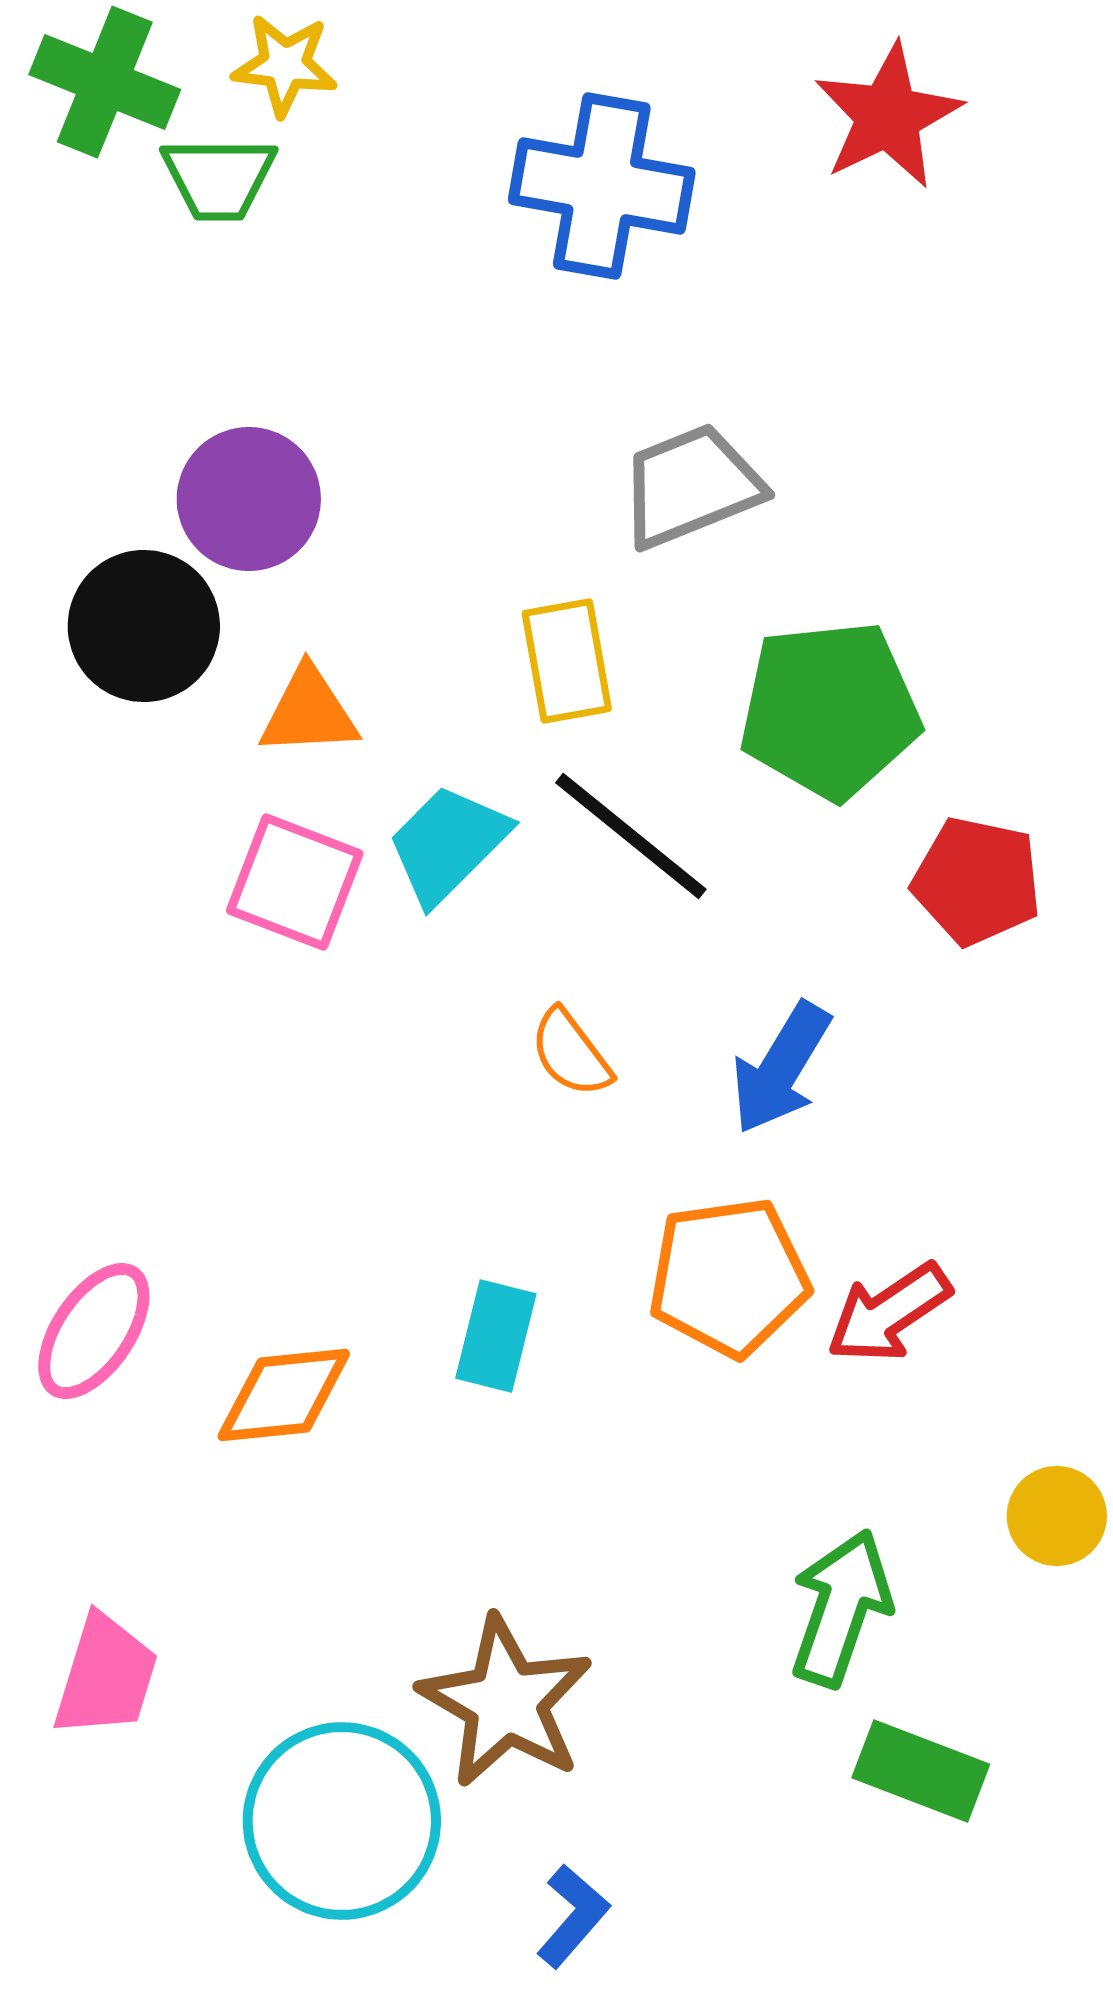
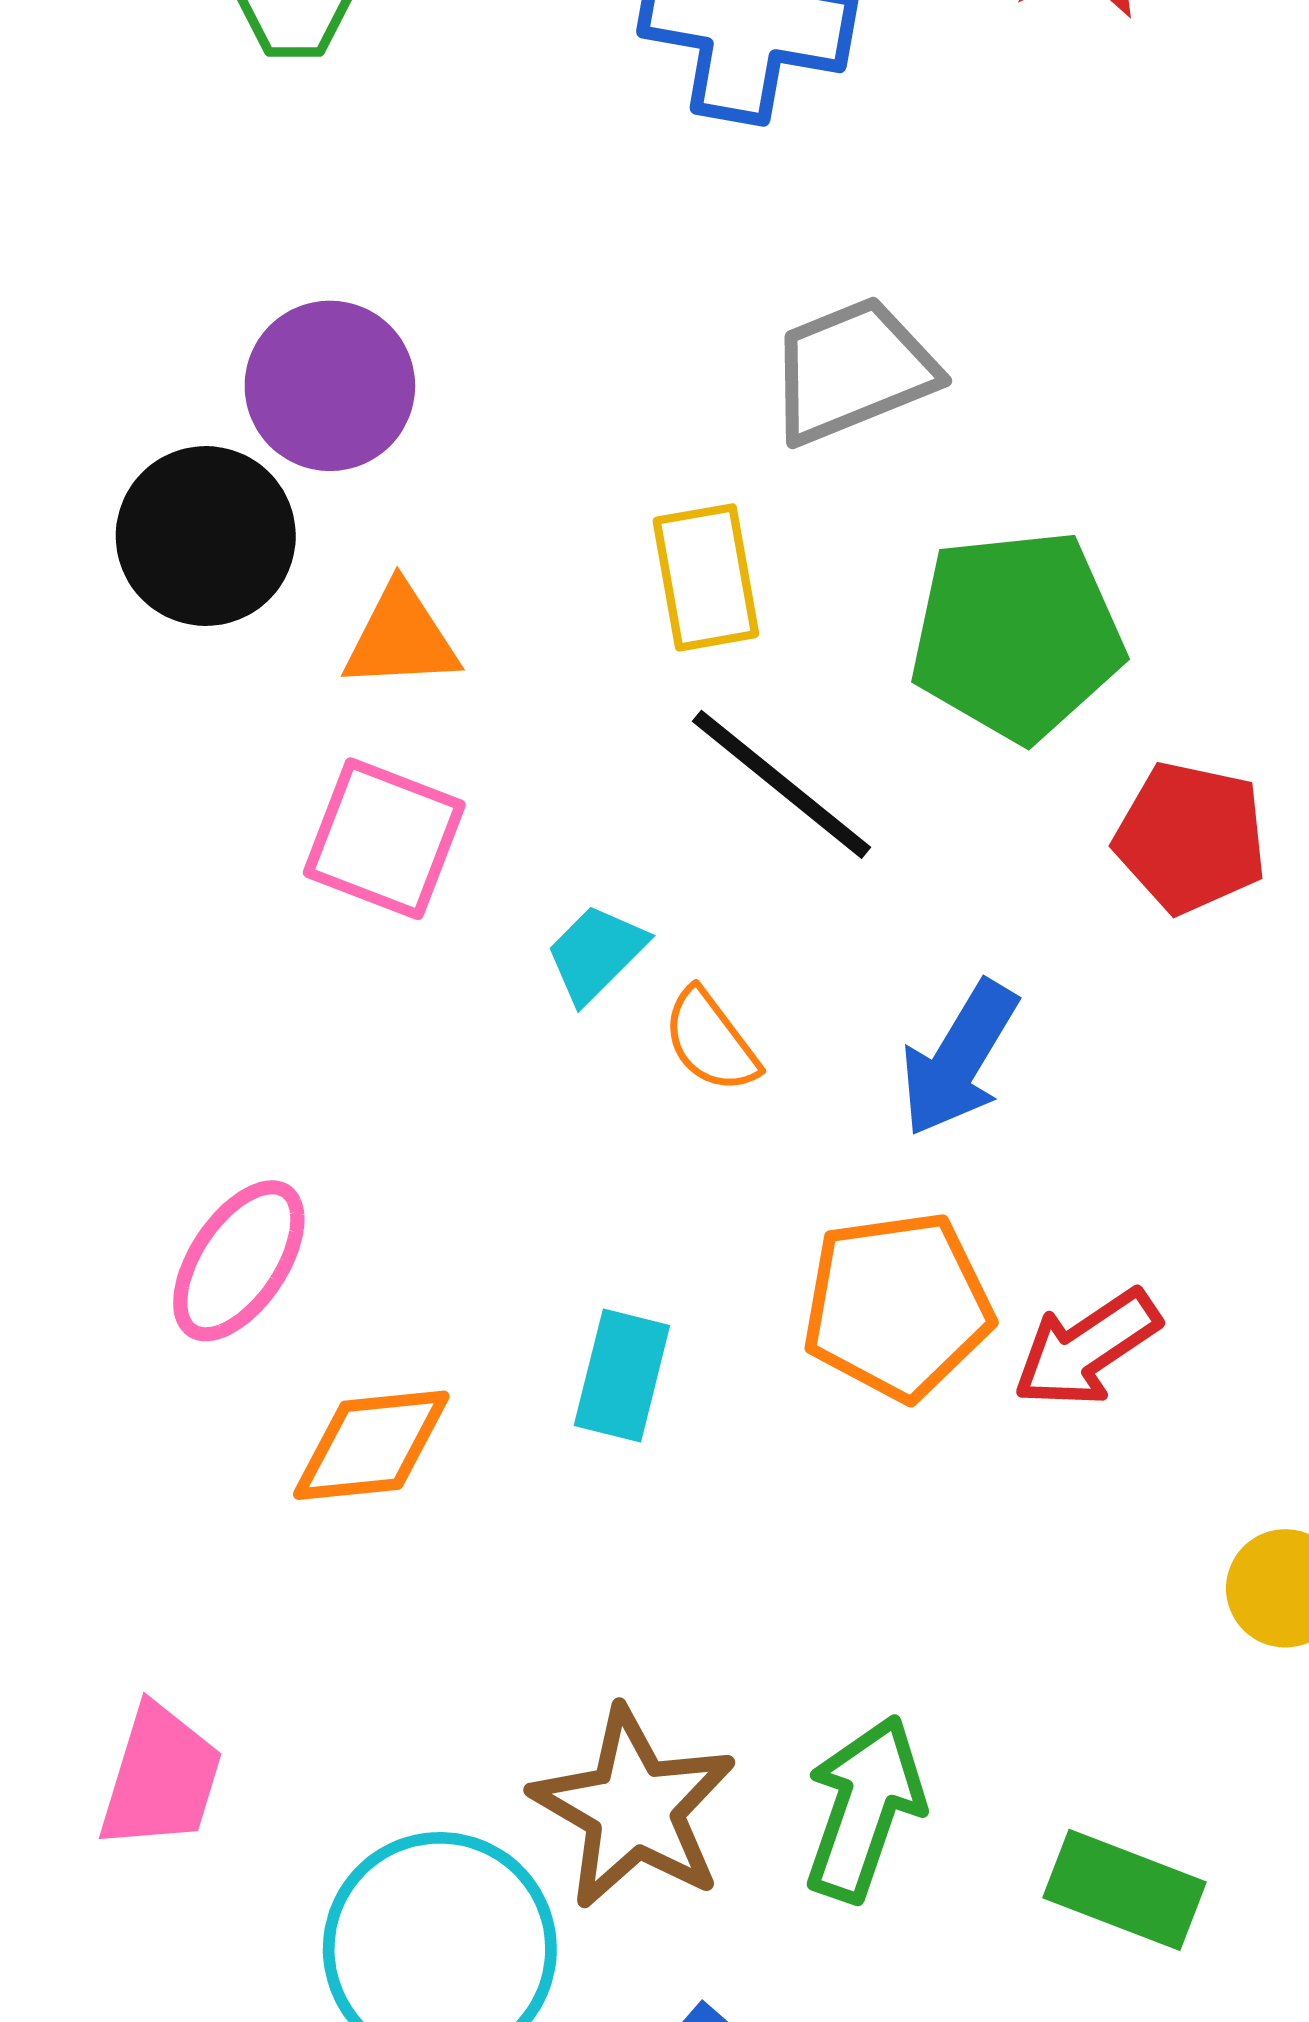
cyan trapezoid: (448, 844) -> (596, 953), moved, size x0.7
pink ellipse: (94, 1331) -> (239, 1261), moved
green arrow: (841, 1608) -> (864, 1808), moved

